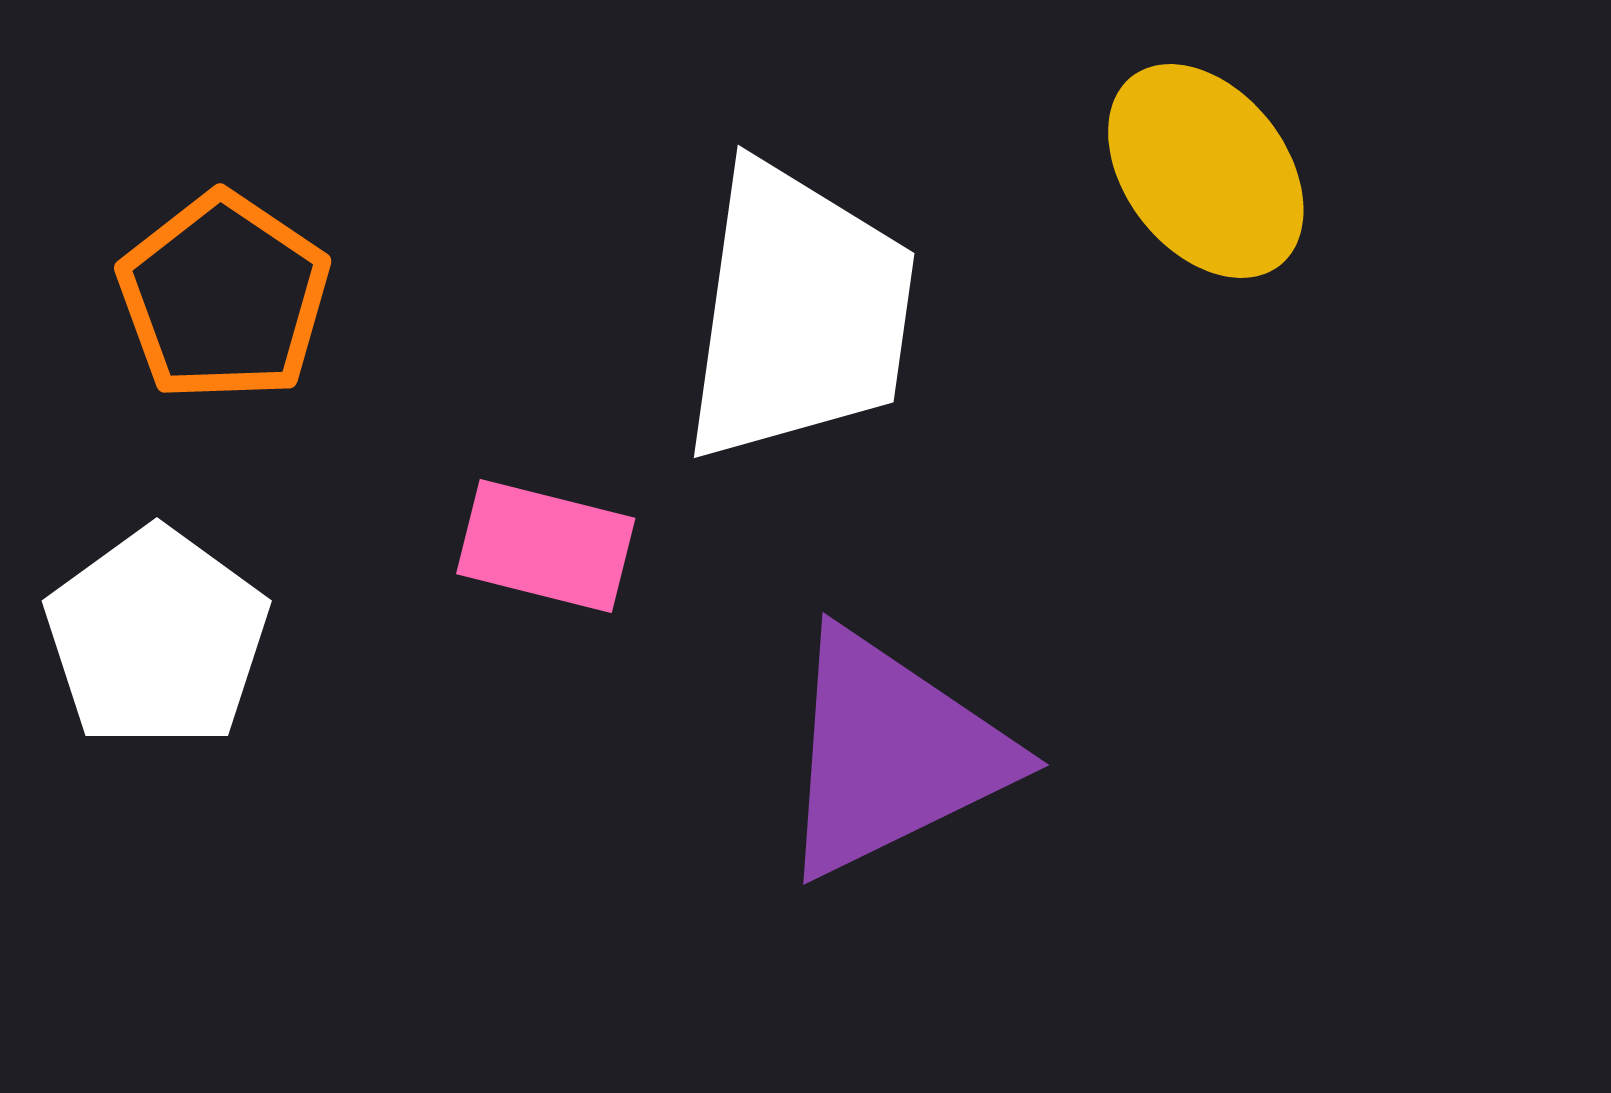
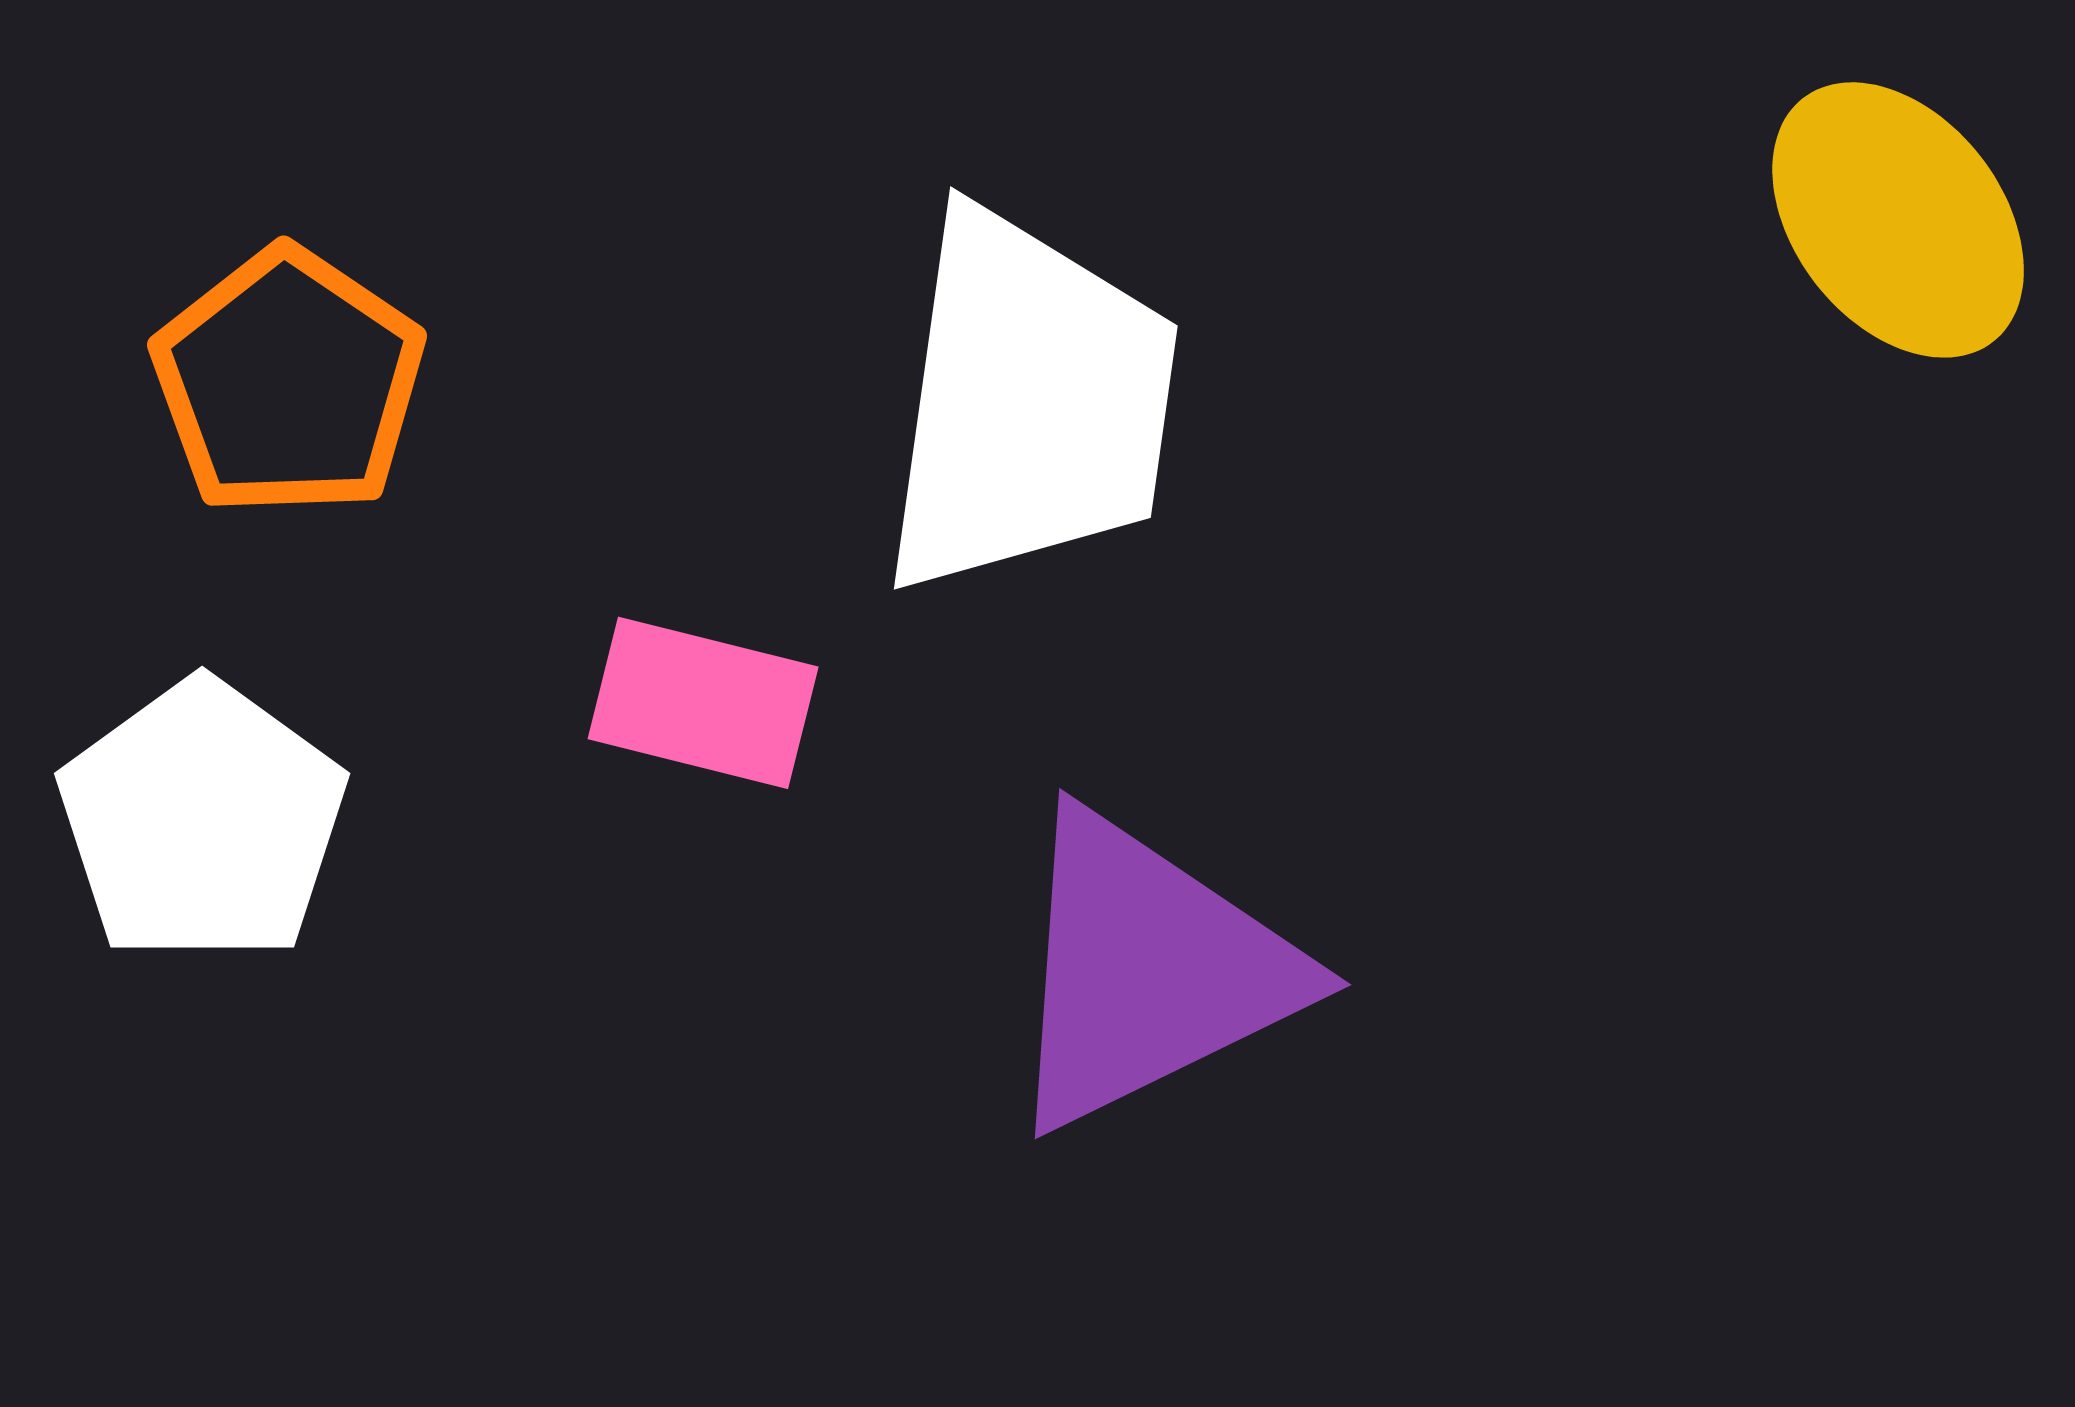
yellow ellipse: (1206, 171) -> (1898, 220), moved

